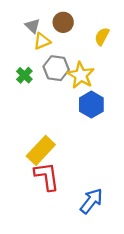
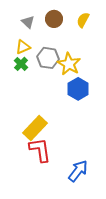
yellow semicircle: (102, 36) -> (83, 20), moved
yellow triangle: (42, 41) -> (23, 47), moved

